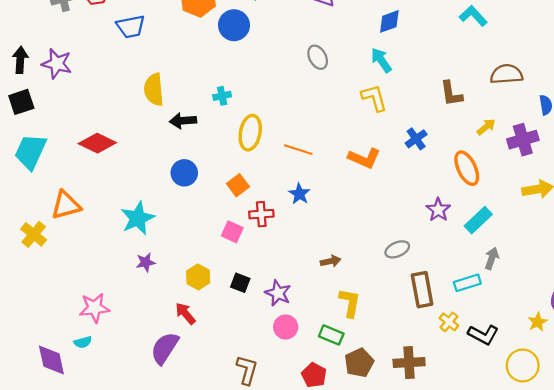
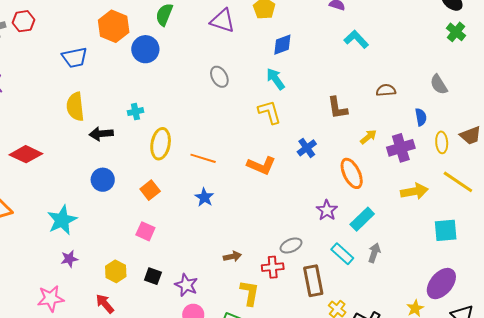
blue trapezoid: (131, 27) -> (75, 58), moved
brown semicircle: (506, 74) -> (386, 90), size x0.7
red cross: (261, 214) -> (273, 267), moved
cyan rectangle: (467, 283) -> (342, 254), moved, turned 60
pink star: (94, 308) -> (51, 298), moved

